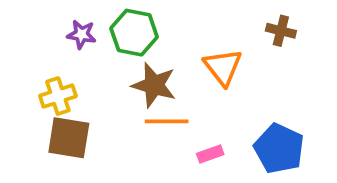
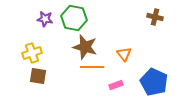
orange triangle: (223, 67) -> (124, 54), moved, size x0.7
brown square: (69, 138) -> (38, 76), size x0.7

